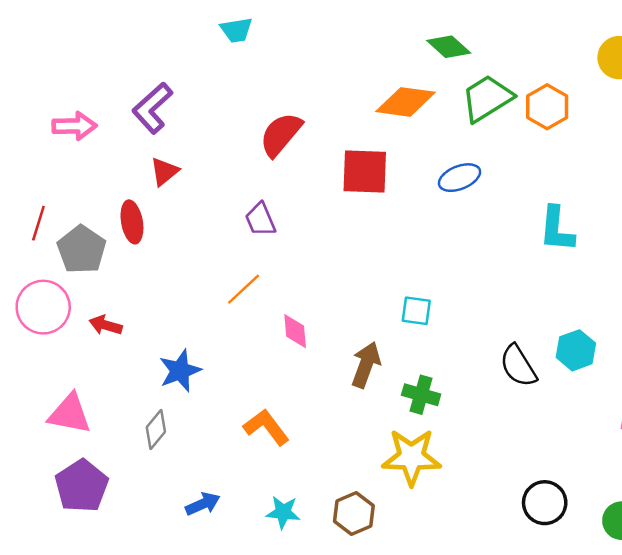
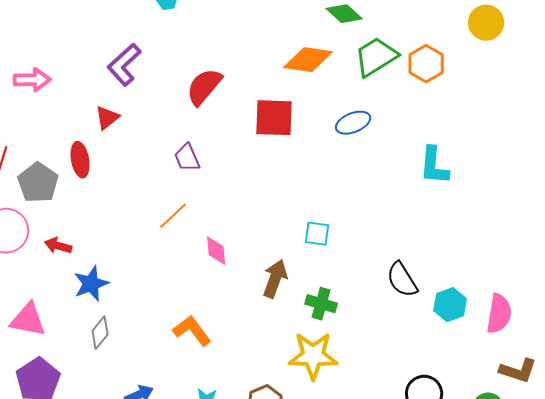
purple L-shape: (152, 108) -> (124, 65), moved
cyan hexagon: (576, 350) -> (450, 305), moved
blue star: (180, 371) -> (91, 284), moved

